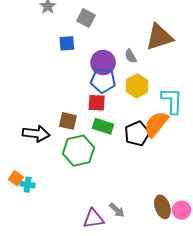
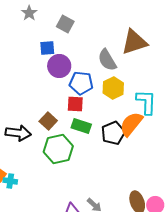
gray semicircle: (131, 56) -> (107, 60), size x1.6
purple circle: (103, 63) -> (59, 66), moved
brown square: (68, 121) -> (48, 121), turned 30

